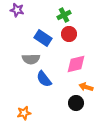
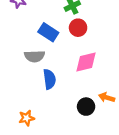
blue semicircle: (44, 79) -> (49, 79), turned -150
orange arrow: (86, 87) -> (107, 97), moved

